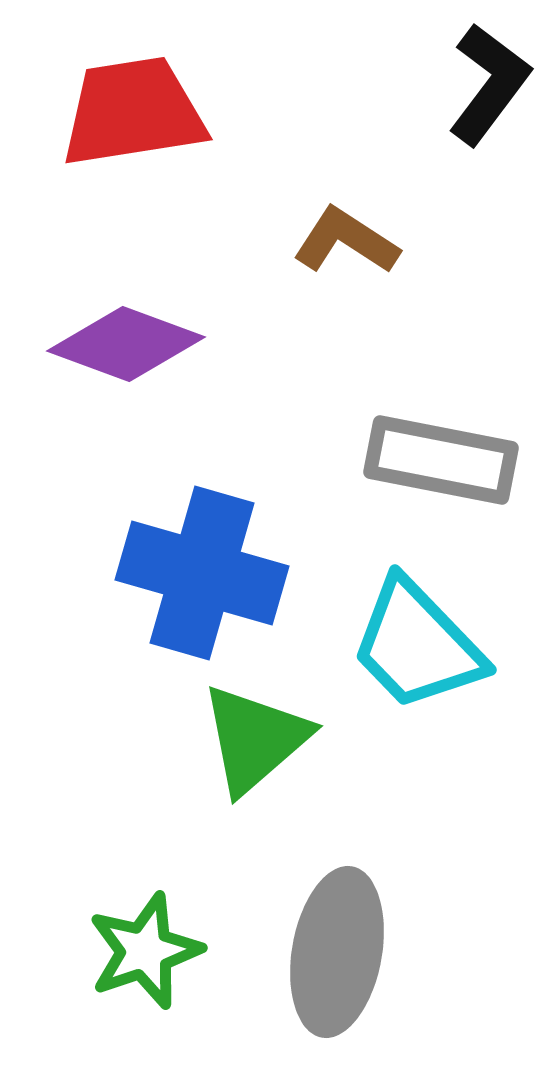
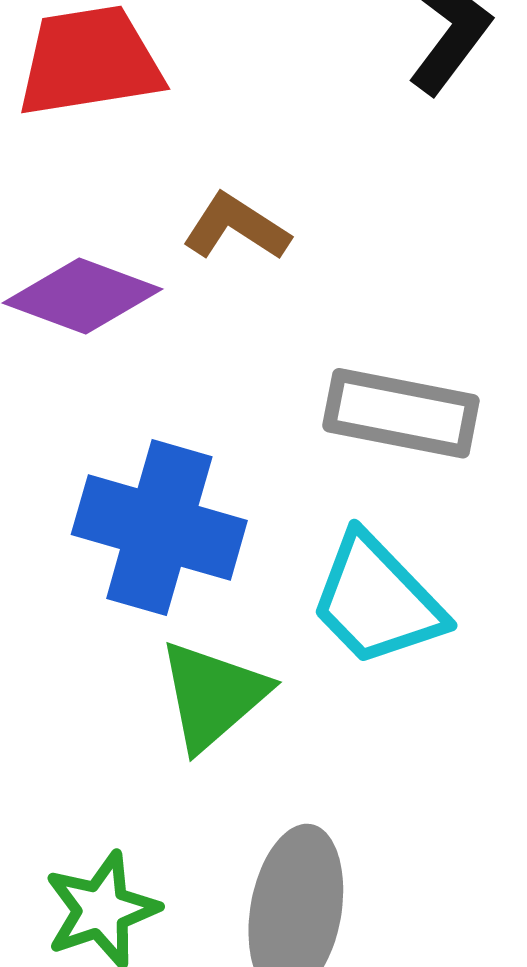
brown L-shape: (346, 241) -> (236, 227), moved

